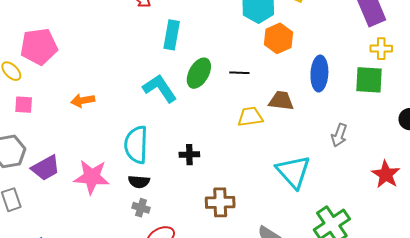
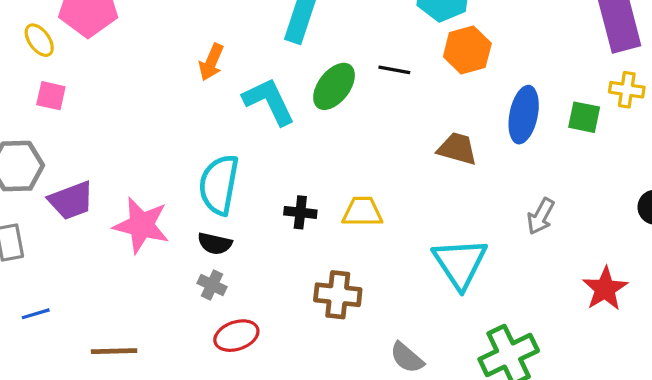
black line: (239, 73) -> (394, 70), moved
green square: (369, 80) -> (584, 117), moved, size x0.7
orange arrow: (83, 100) -> (211, 62), moved, turned -65
yellow trapezoid: (250, 117) -> (362, 212), moved

